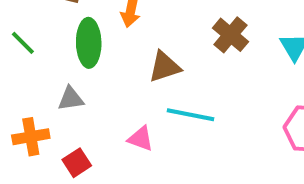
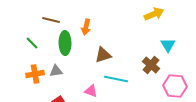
brown cross: (230, 35) -> (151, 65), moved
orange cross: (31, 137) -> (35, 74), moved

